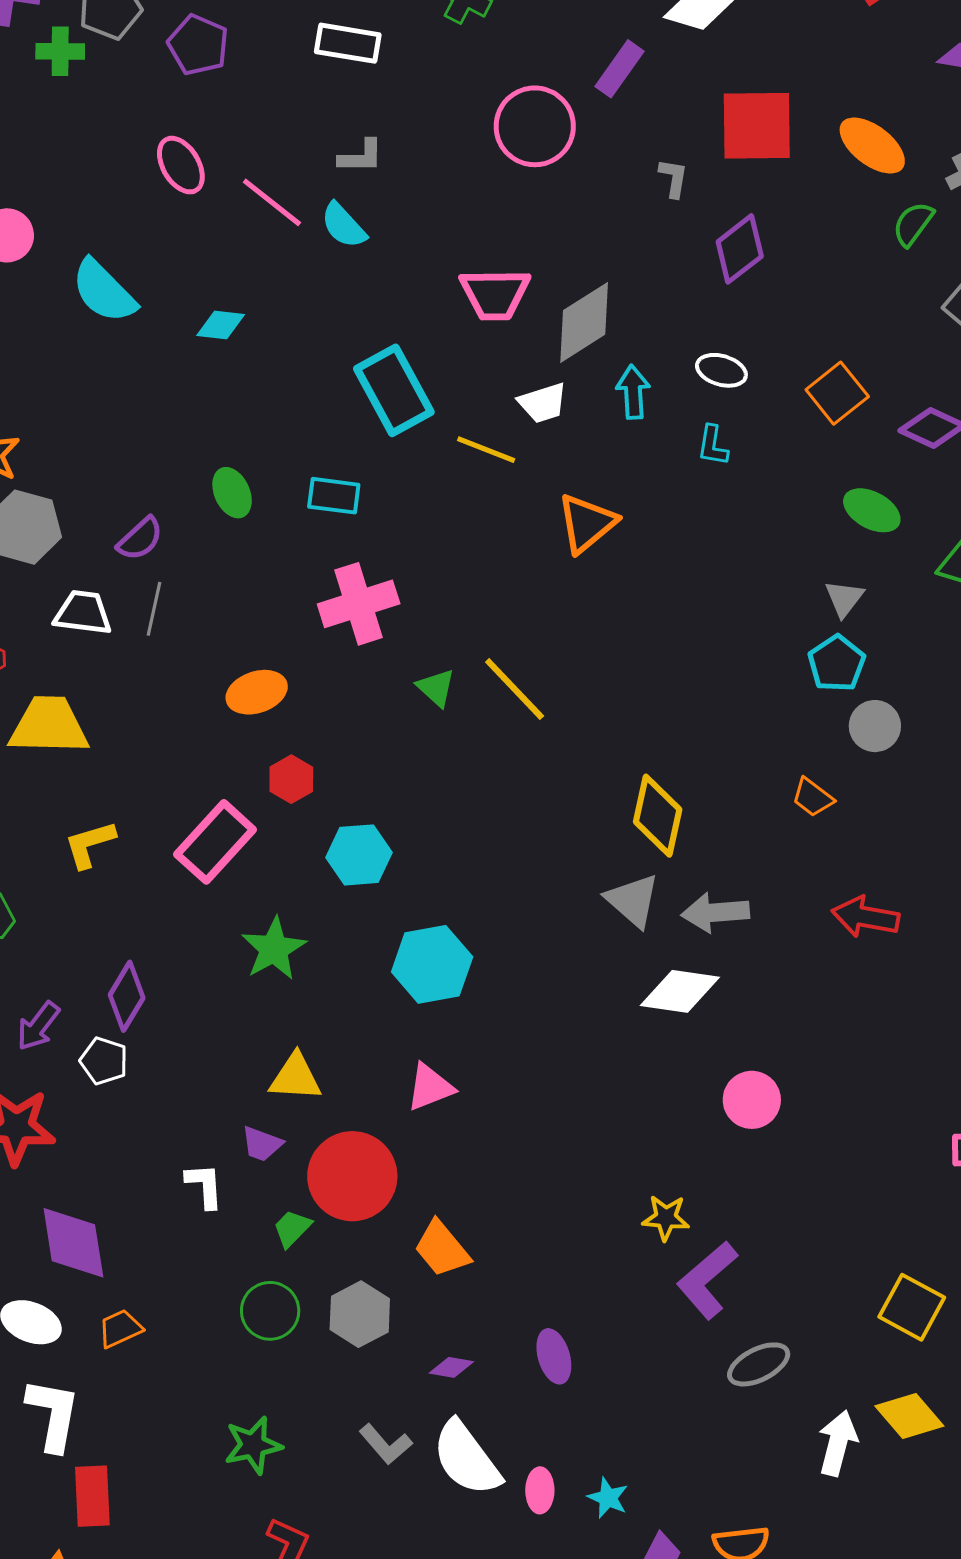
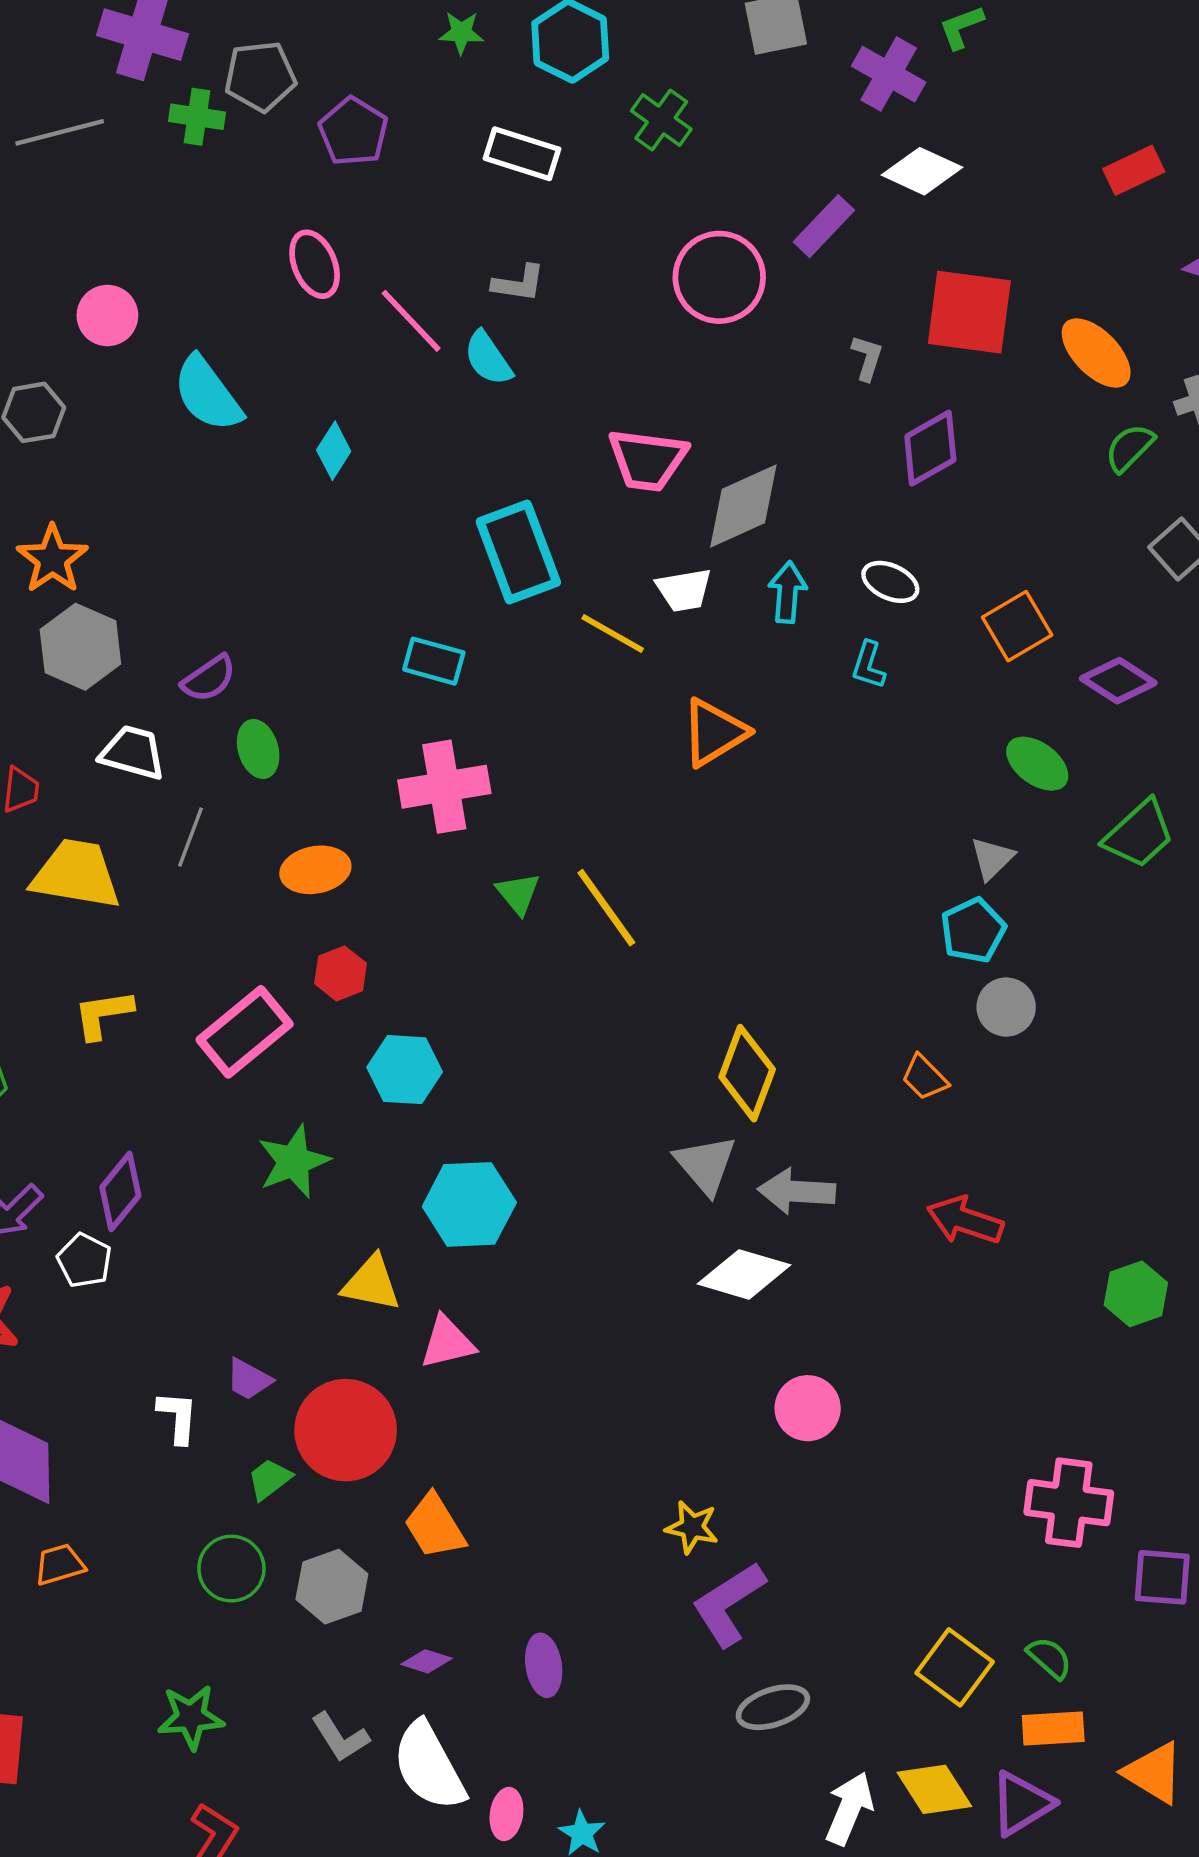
cyan diamond: (221, 325) -> (334, 451), turned -72
green ellipse: (232, 493) -> (258, 749), moved
gray line: (154, 609) -> (190, 837), moved
yellow triangle: (295, 1077) -> (371, 1283), moved

